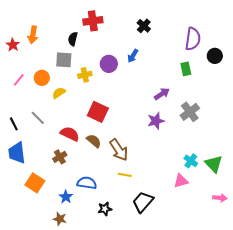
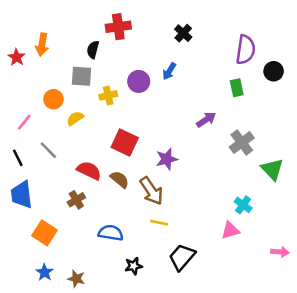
pink line: (19, 80) -> (24, 122), moved
purple star: (156, 121) -> (167, 159), moved
green triangle: (214, 164) -> (272, 169), moved
blue star: (66, 197) -> (45, 272), moved

